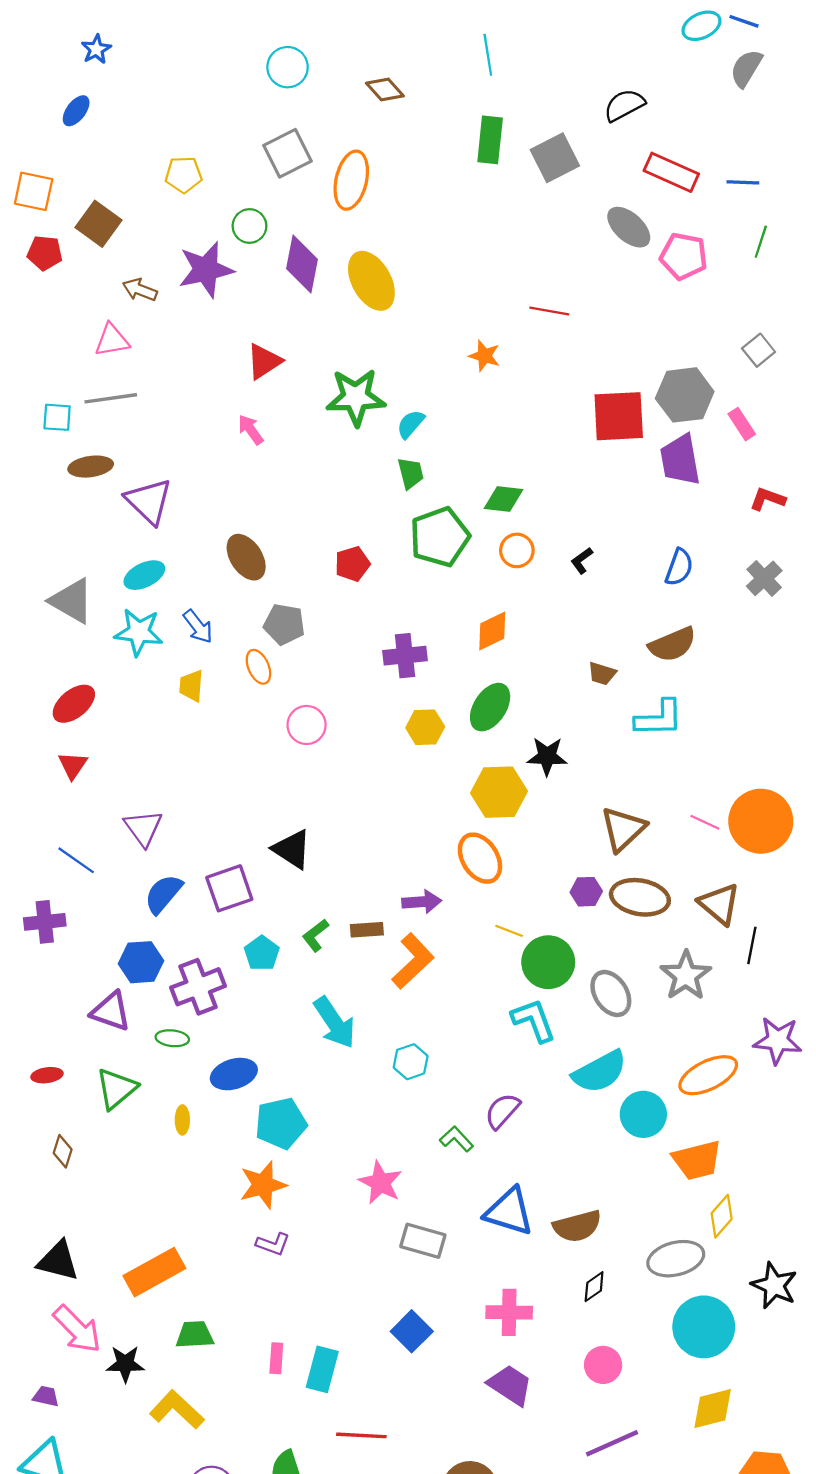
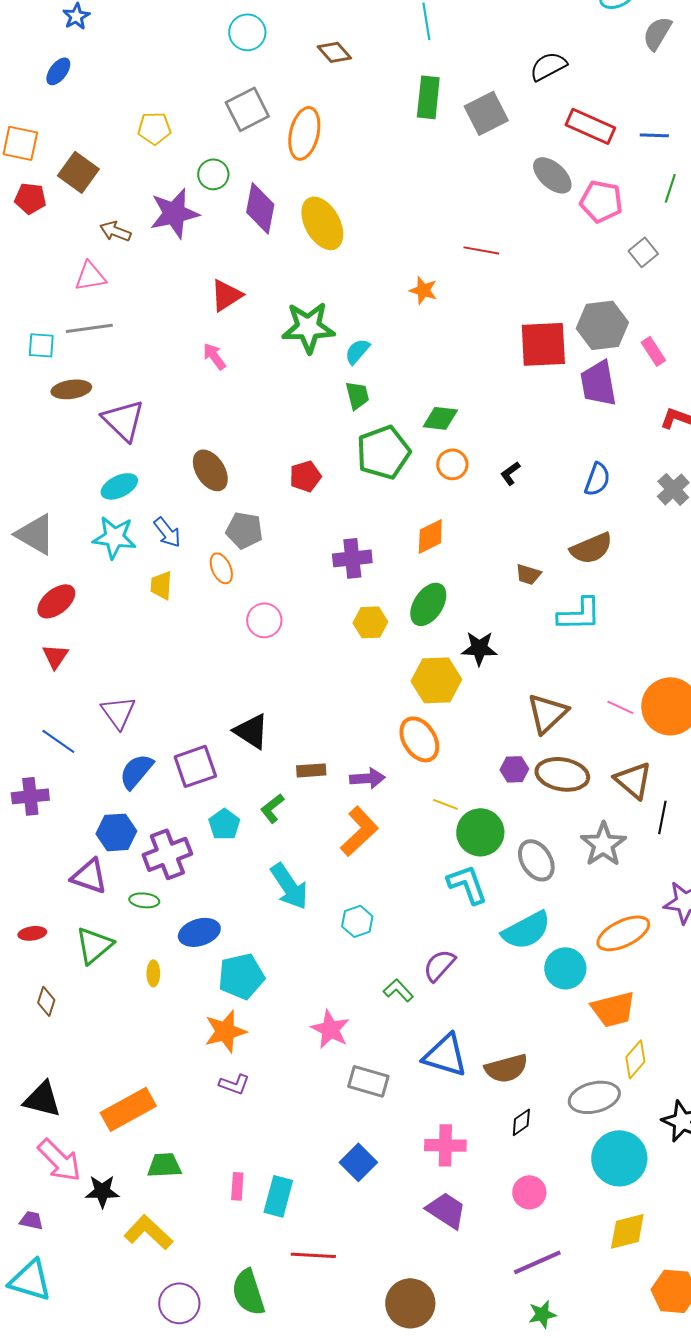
gray square: (759, 350) -> (643, 252), moved
gray triangle: (72, 601) -> (35, 534), moved
brown rectangle: (367, 930) -> (311, 770), moved

